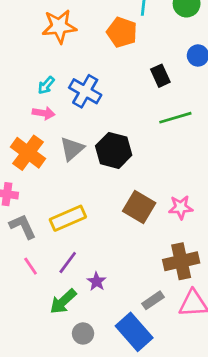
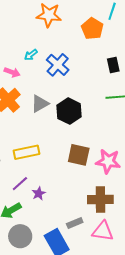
pink arrow: (44, 113) -> (12, 72), moved
brown square: (139, 207) -> (79, 155), turned -30
pink star: (181, 207) -> (108, 161), size x1.4
purple star: (97, 282) -> (39, 193), moved
gray circle: (83, 333) -> (20, 236), size x1.5

